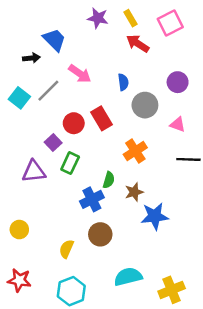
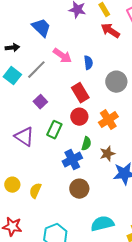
black arrow: (31, 58) -> (12, 48), moved
blue semicircle: (123, 82) -> (88, 63), moved
red circle: (74, 123) -> (79, 117), moved
purple square: (53, 143) -> (40, 102), moved
purple triangle: (34, 172) -> (24, 137), turned 40
yellow semicircle: (66, 249) -> (35, 191), moved

